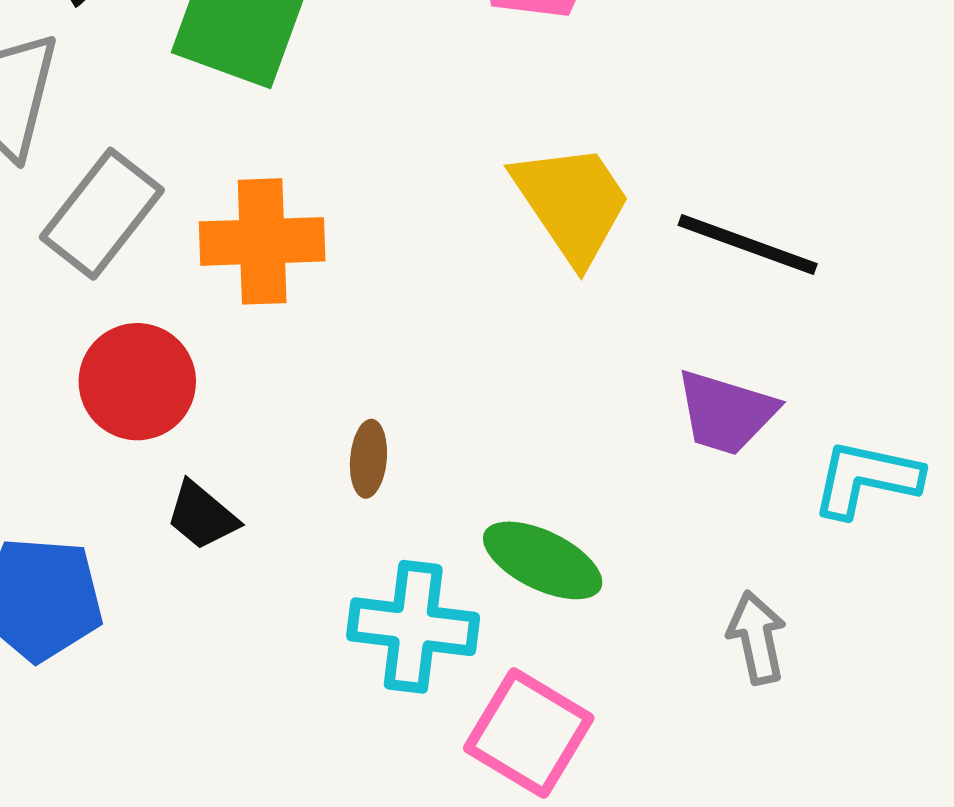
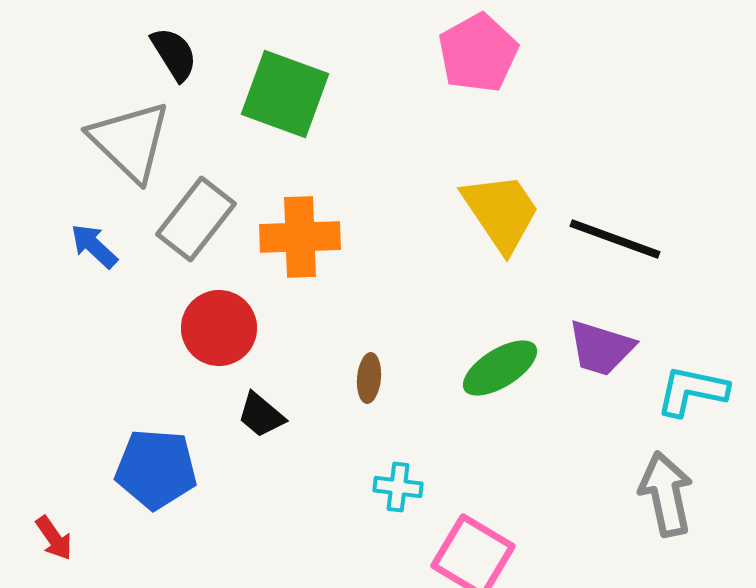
green ellipse: (543, 560) -> (500, 368), moved, turned -58
cyan cross: (413, 627) -> (398, 487), size x0.6
gray arrow: (757, 638) -> (666, 494), moved, size x1.4

